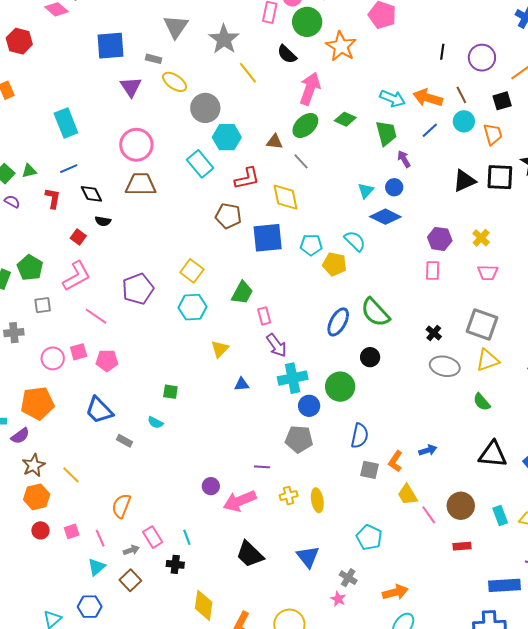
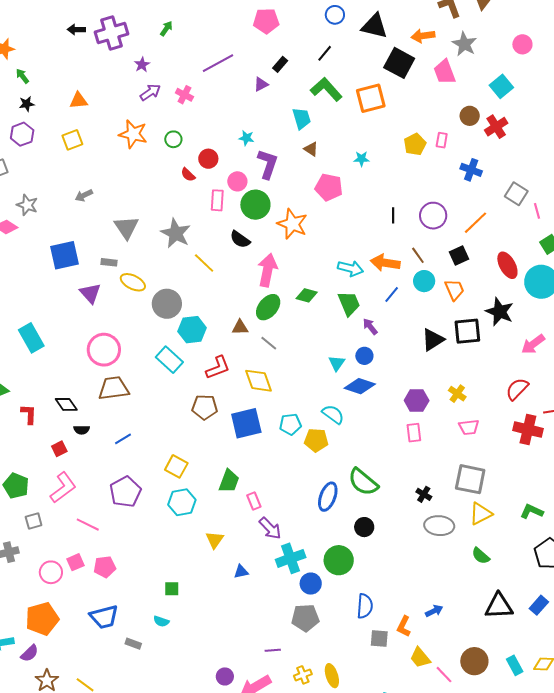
blue line: (69, 169) -> (123, 439), moved
red square: (78, 237) -> (59, 449), turned 35
blue trapezoid: (99, 410) -> (104, 617), turned -52

